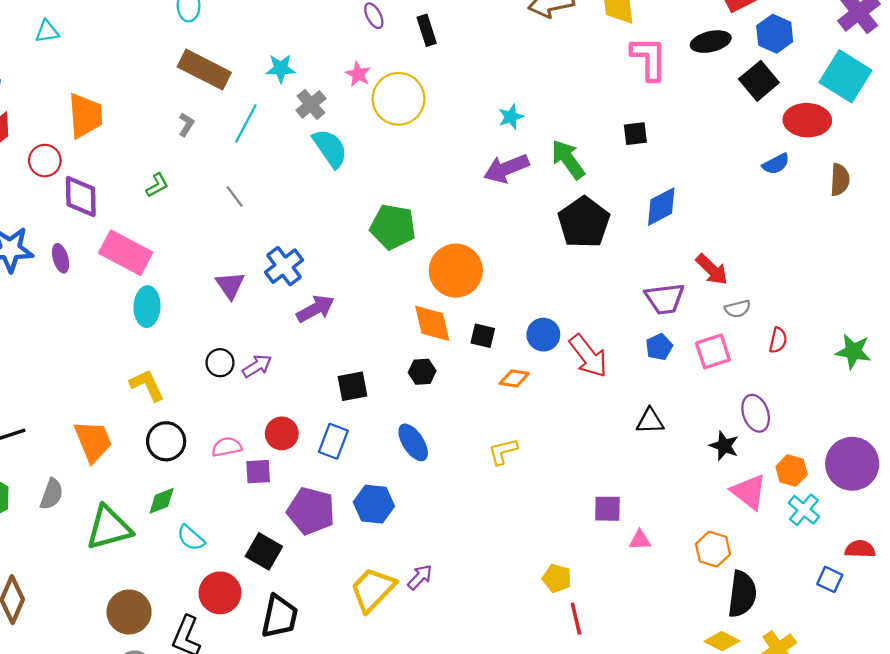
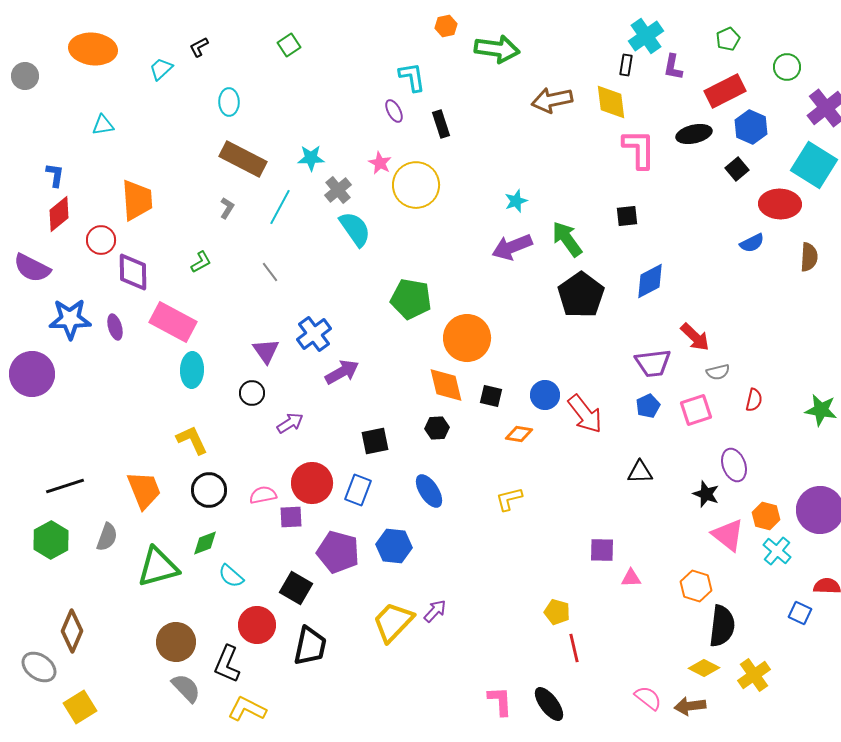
black square: (759, 81) -> (737, 169), size x0.7
black circle: (220, 363) -> (252, 393), moved
red circle: (282, 433) -> (312, 483), size x1.4

